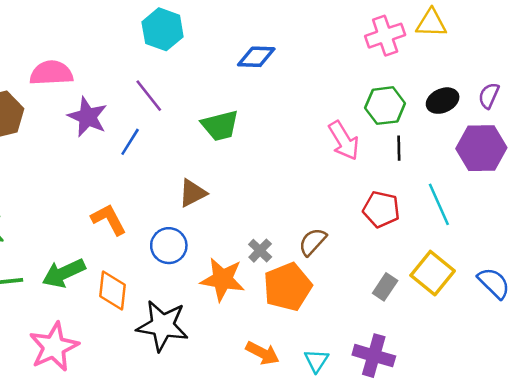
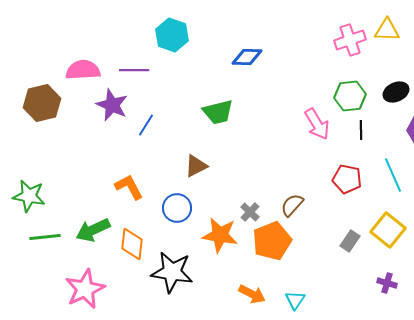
purple line: (149, 96) -> (134, 70), moved, turned -52
purple cross: (374, 356) -> (387, 283), moved, size x0.6

